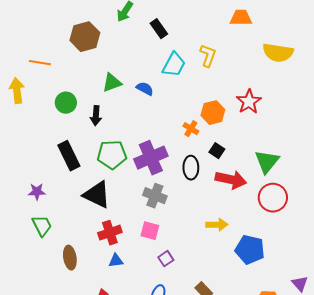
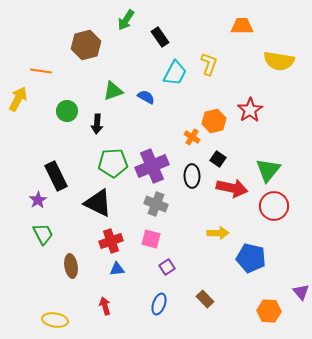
yellow arrow: (17, 91) -> (18, 99), turned 35
black rectangle: (69, 156) -> (56, 176), moved
purple star: (37, 192) -> (38, 200), turned -30

